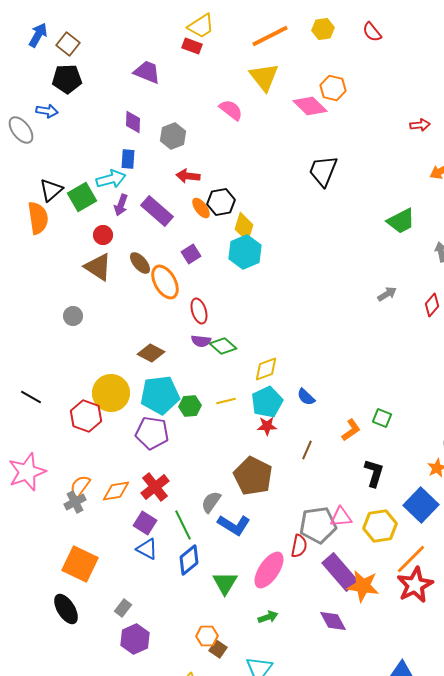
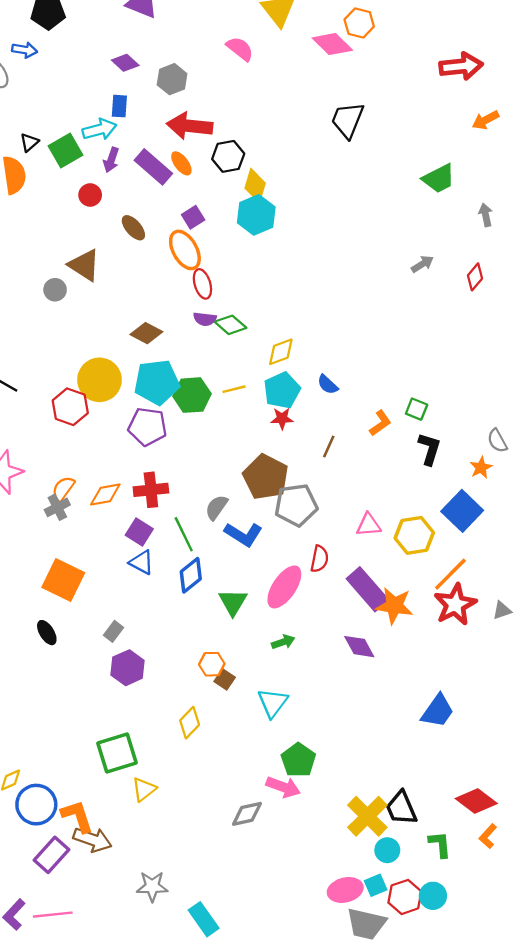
purple diamond: (133, 122) -> (125, 63), turned -50
red arrow: (420, 125) -> (461, 66), size x1.8
red arrow: (188, 176) -> (190, 126), size x1.6
black triangle: (51, 190) -> (29, 142), size x0.7
orange ellipse: (201, 208) -> (181, 163), moved
brown triangle: (98, 267) -> (84, 265), moved
orange ellipse: (165, 282) -> (185, 250), moved
green hexagon: (190, 406) -> (192, 395), size x1.4
black L-shape: (374, 473) -> (429, 449), moved
red cross: (155, 487) -> (151, 490), turned 32
gray pentagon: (318, 525) -> (296, 505), moved
black ellipse: (66, 609) -> (47, 633), size x0.7

